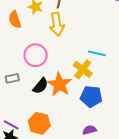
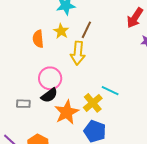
gray rectangle: (12, 78) -> (23, 104), moved
black semicircle: (40, 86) -> (49, 95), moved

